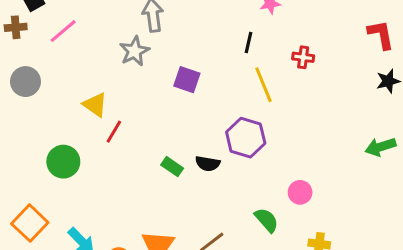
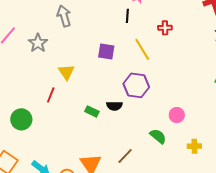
black line: (248, 43) -> (127, 16), moved
gray star: (134, 51) -> (38, 43), moved
purple square: (187, 80) -> (106, 51), moved
yellow triangle: (95, 105) -> (66, 72), moved, turned 30

